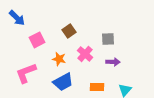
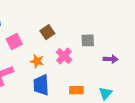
purple arrow: (113, 62) -> (111, 59), moved
blue trapezoid: (63, 82) -> (41, 85), turned 115

